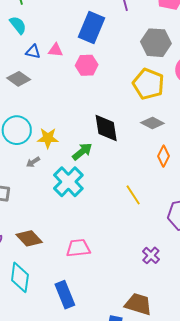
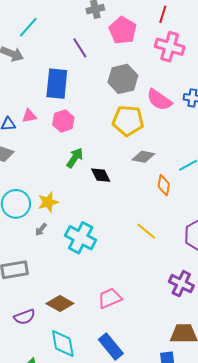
black diamond: (106, 128) -> (101, 175), size x0.7
green arrow: (82, 152) -> (75, 158), moved
purple cross: (151, 255) -> (181, 284), size x1.4

